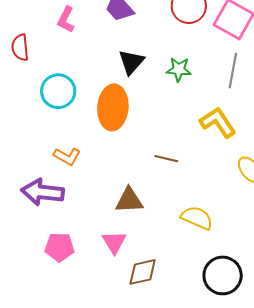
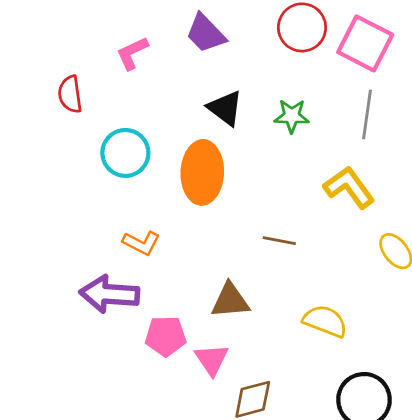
pink L-shape: (66, 20) -> (132, 53), turned 40
black triangle: (131, 62) -> (225, 108), turned -32
pink pentagon: (60, 247) -> (166, 336), moved

